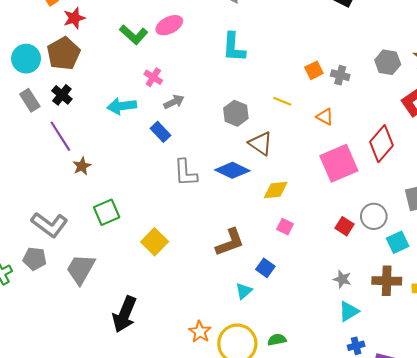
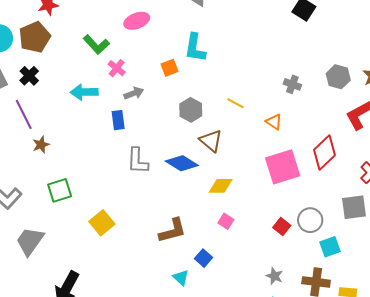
green L-shape: (134, 35) -> (96, 44), moved
orange square: (314, 70) -> (169, 68), moved
blue rectangle: (160, 132) -> (118, 120), turned 30
cyan triangle: (244, 291) -> (181, 278), turned -42

